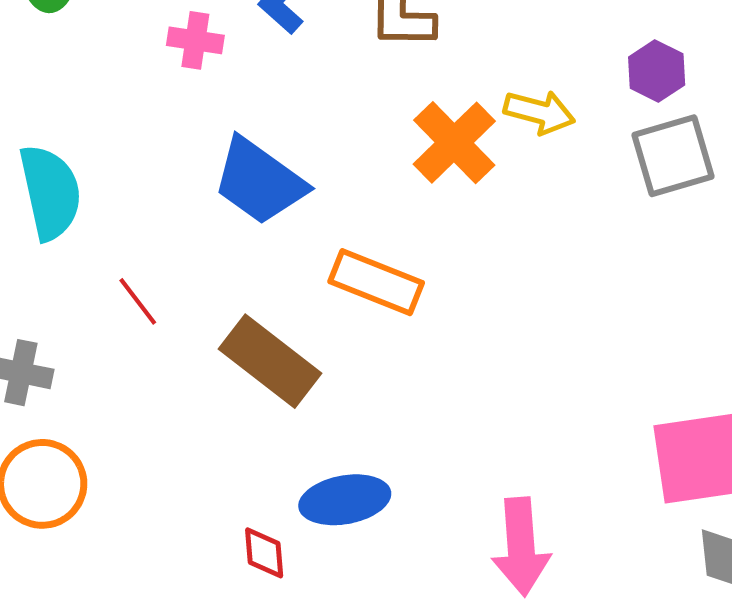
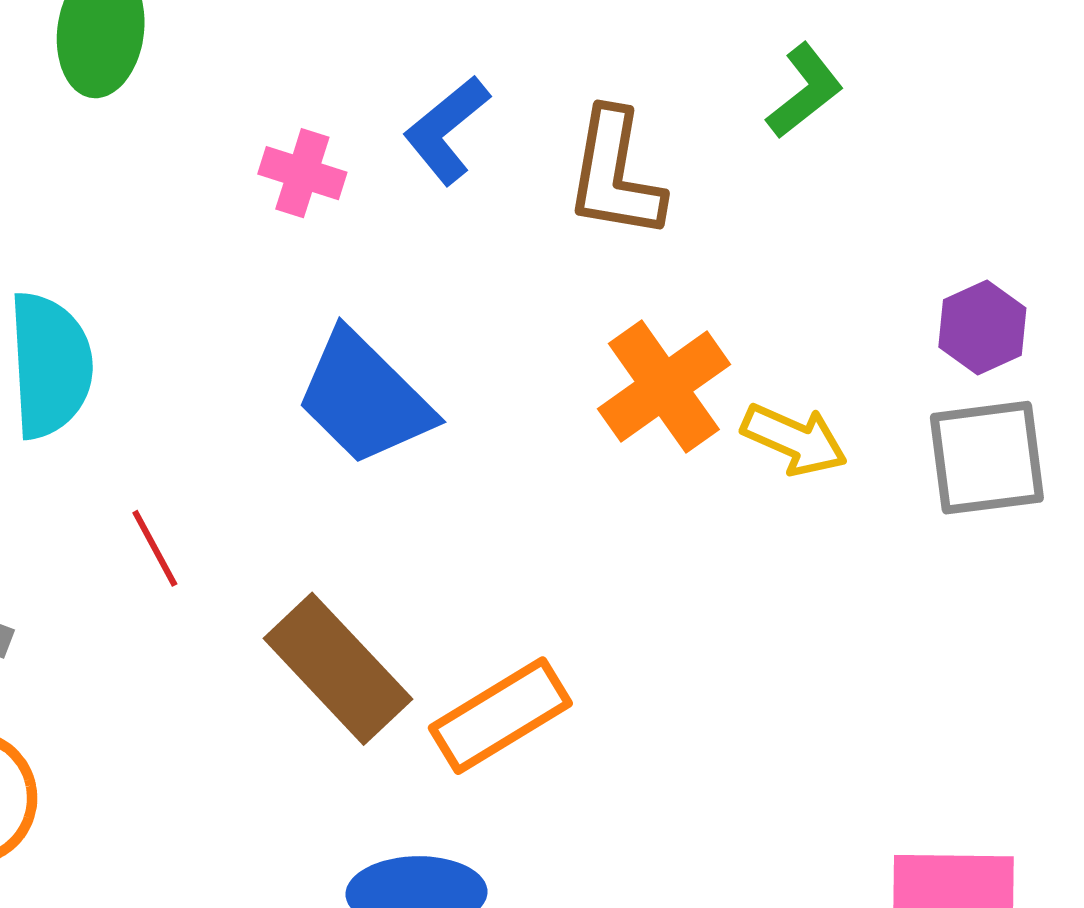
yellow arrow: (539, 112) -> (794, 440), moved
orange rectangle: (376, 282) -> (500, 716), moved, turned -62

